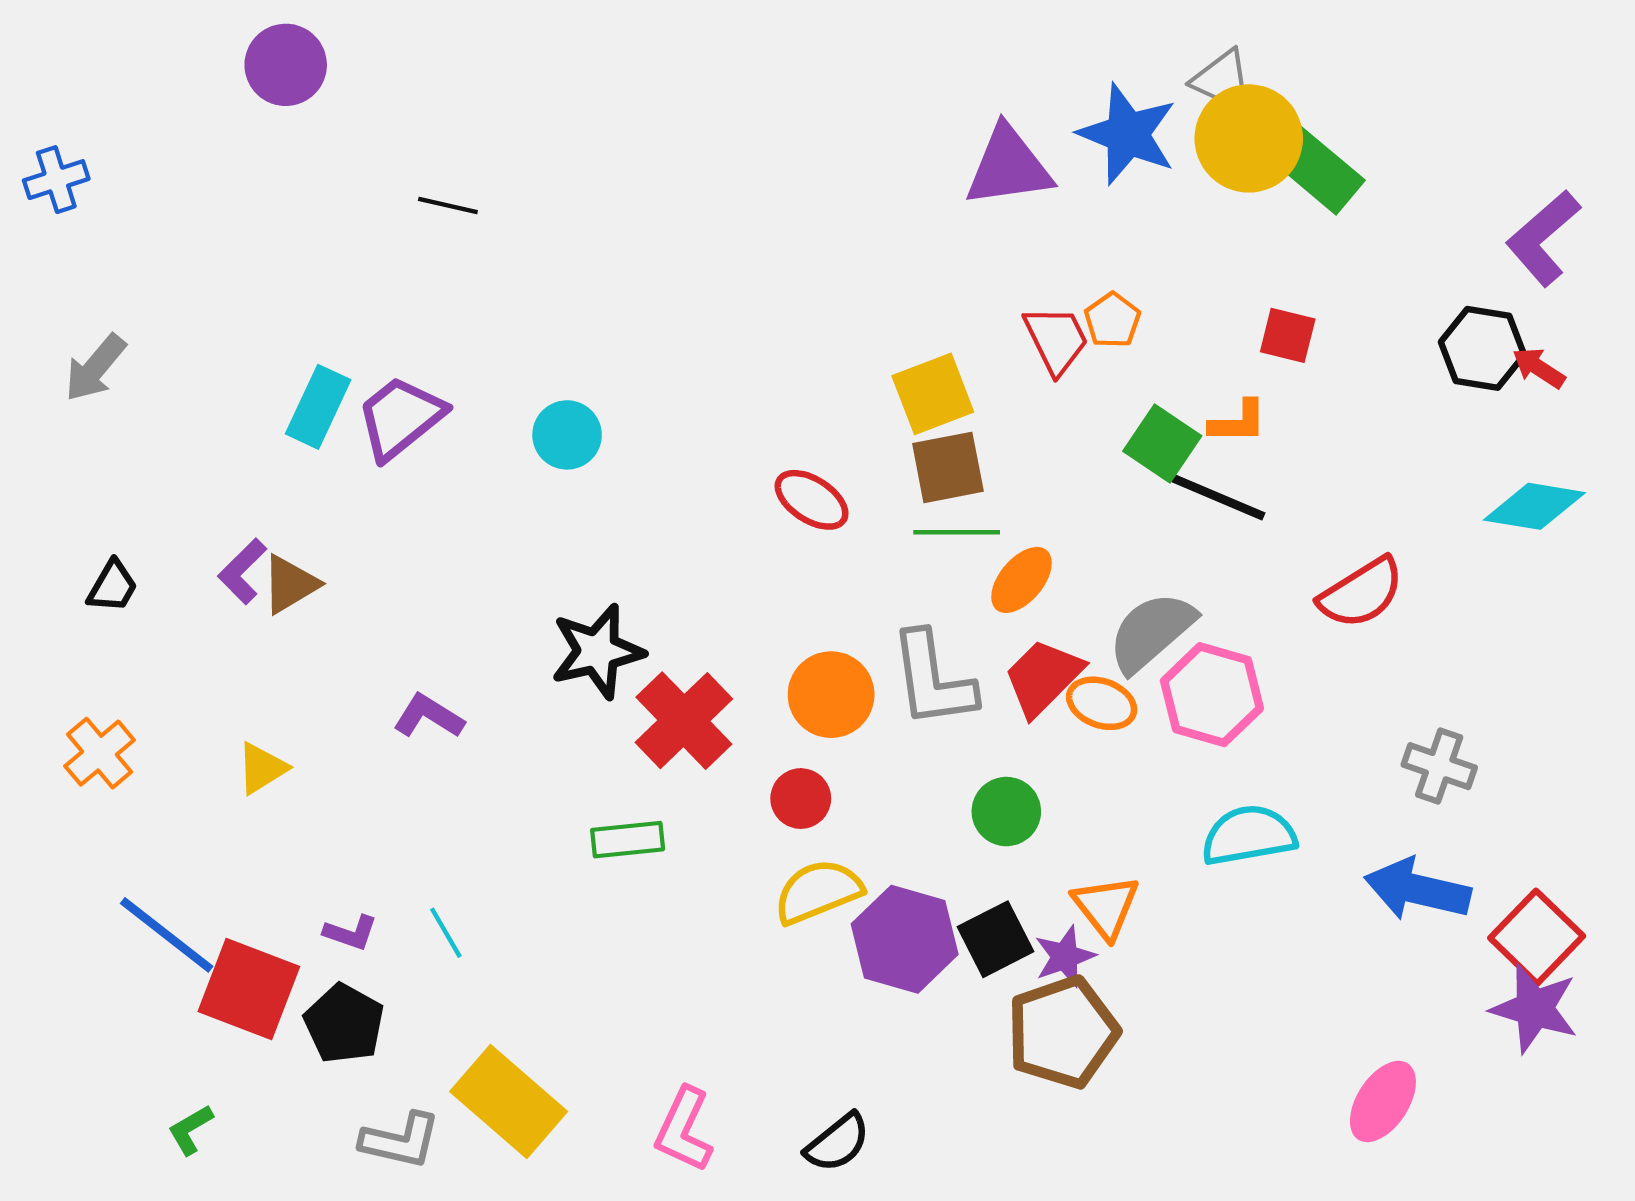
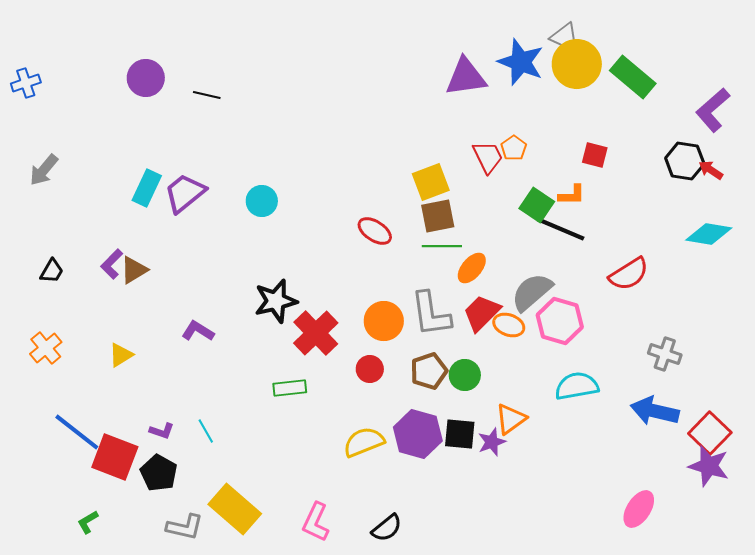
purple circle: (286, 65) -> (146, 78), moved
green rectangle: (1314, 167) -> (633, 77), moved
yellow semicircle: (818, 892) -> (364, 442), moved
orange triangle: (1106, 907) -> (511, 419), turned 32
black square: (996, 939) -> (460, 434), turned 32
brown pentagon: (1063, 1032) -> (429, 371), moved, size x0.7

